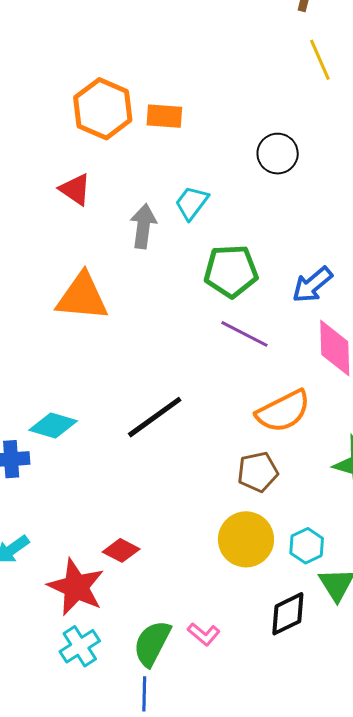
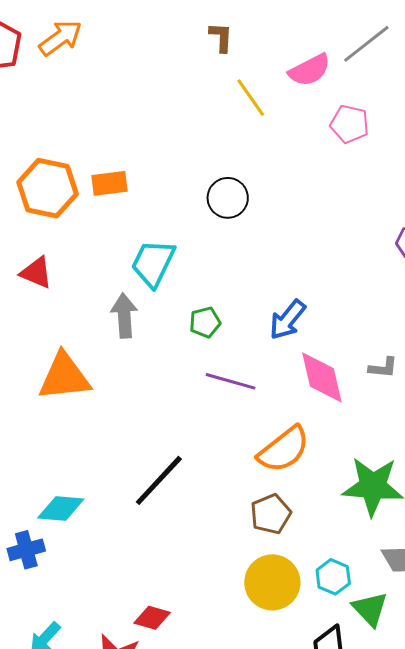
cyan trapezoid: (192, 203) -> (153, 263), size x1.4
gray arrow: (143, 226) -> (124, 316), moved
green pentagon: (231, 271) -> (205, 322), size x0.6

